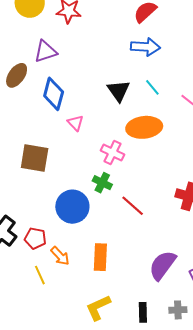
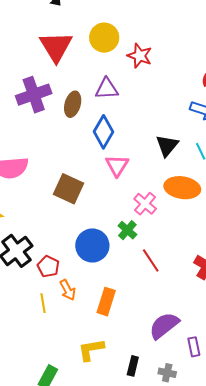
brown ellipse: (17, 75) -> (73, 104), turned -35
pink triangle: (75, 123) -> (117, 165), size x1.4

